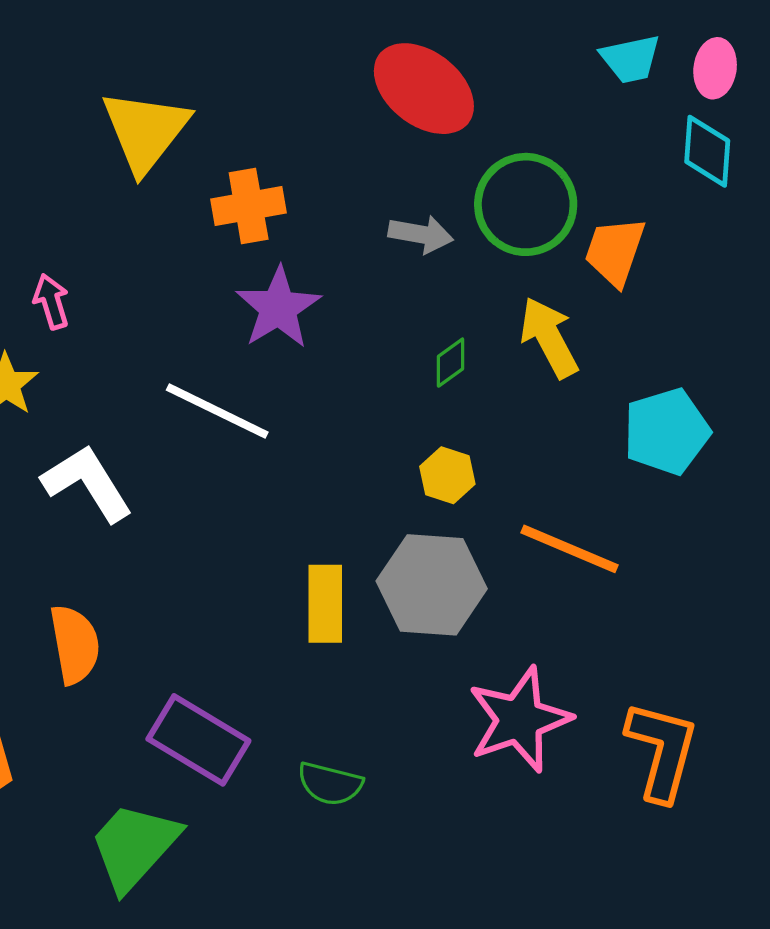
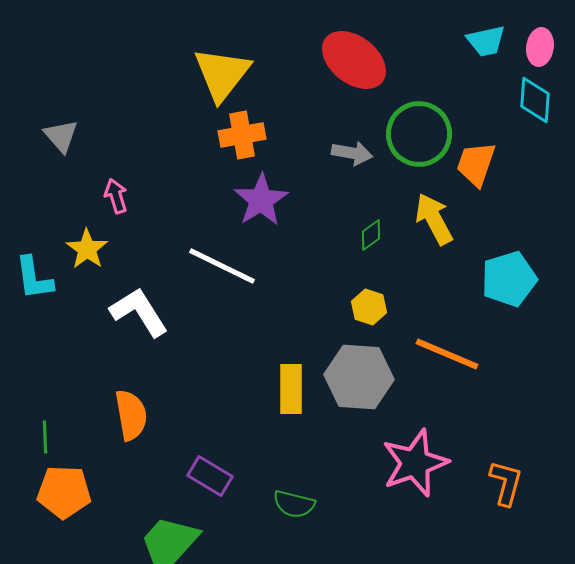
yellow triangle: (145, 131) -> (222, 74), moved
purple rectangle: (198, 740) -> (210, 476), size x0.7
orange L-shape: (662, 751) -> (506, 483), size x0.7

